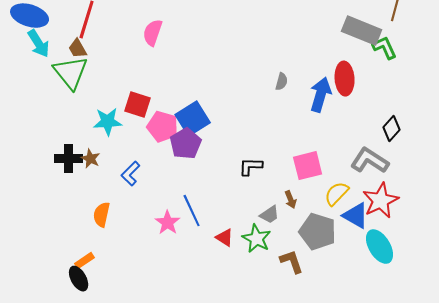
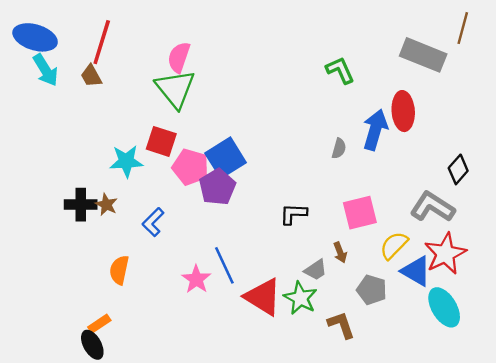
green L-shape: (385, 48) -> (340, 70), moved
green triangle: (71, 73) -> (175, 89), moved
gray semicircle: (282, 82) -> (339, 148), moved
gray pentagon: (318, 232) -> (372, 290), size x0.7
red triangle: (225, 238) -> (263, 297), size x1.8

